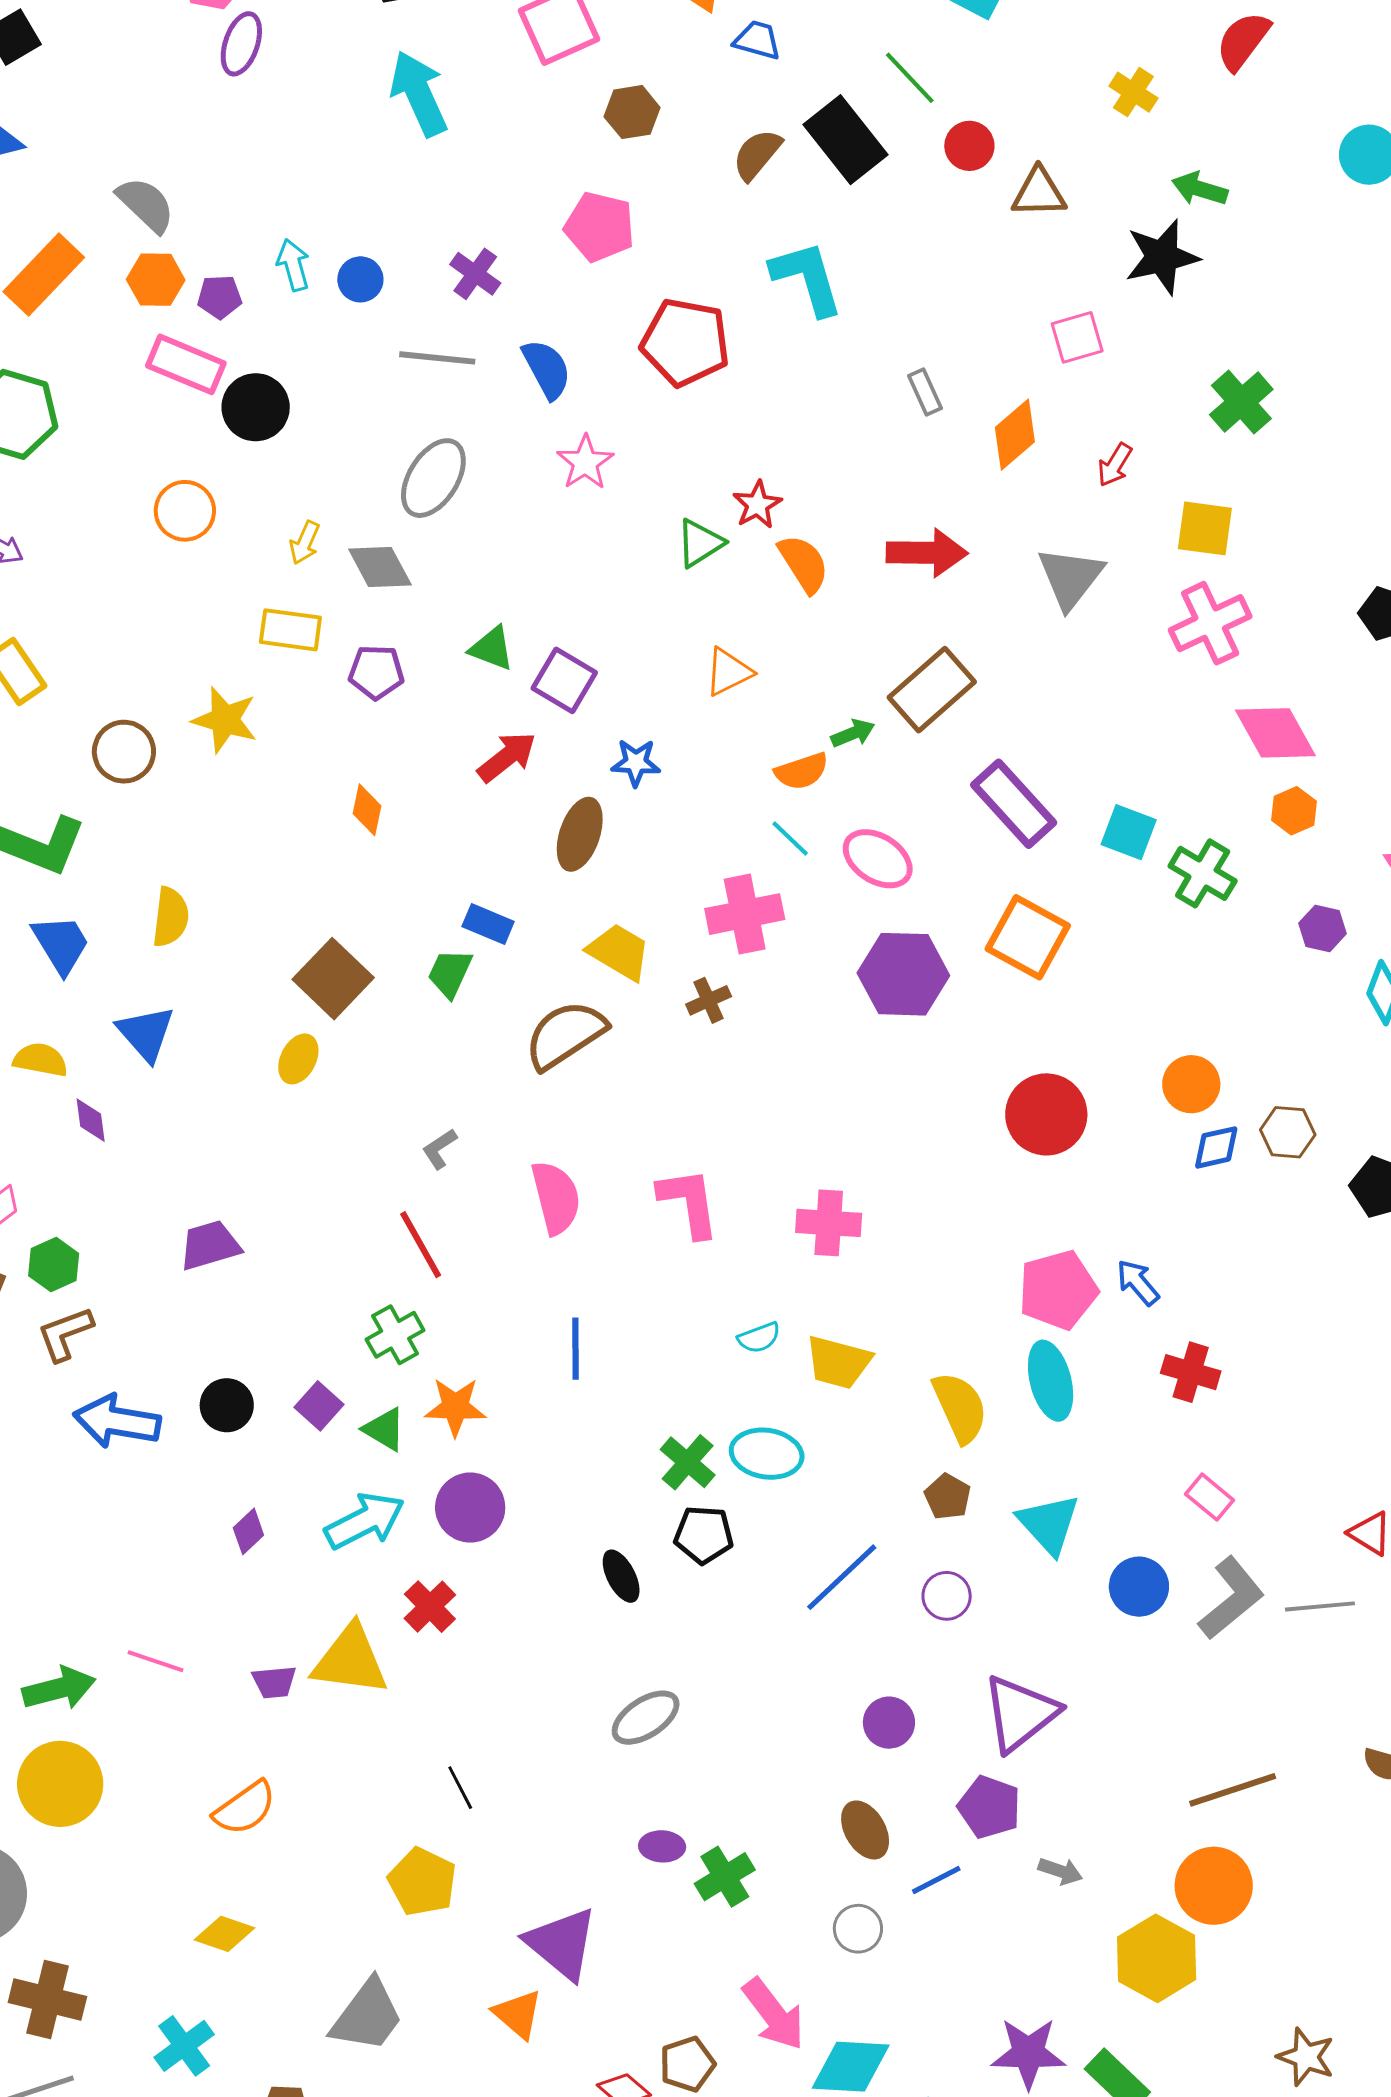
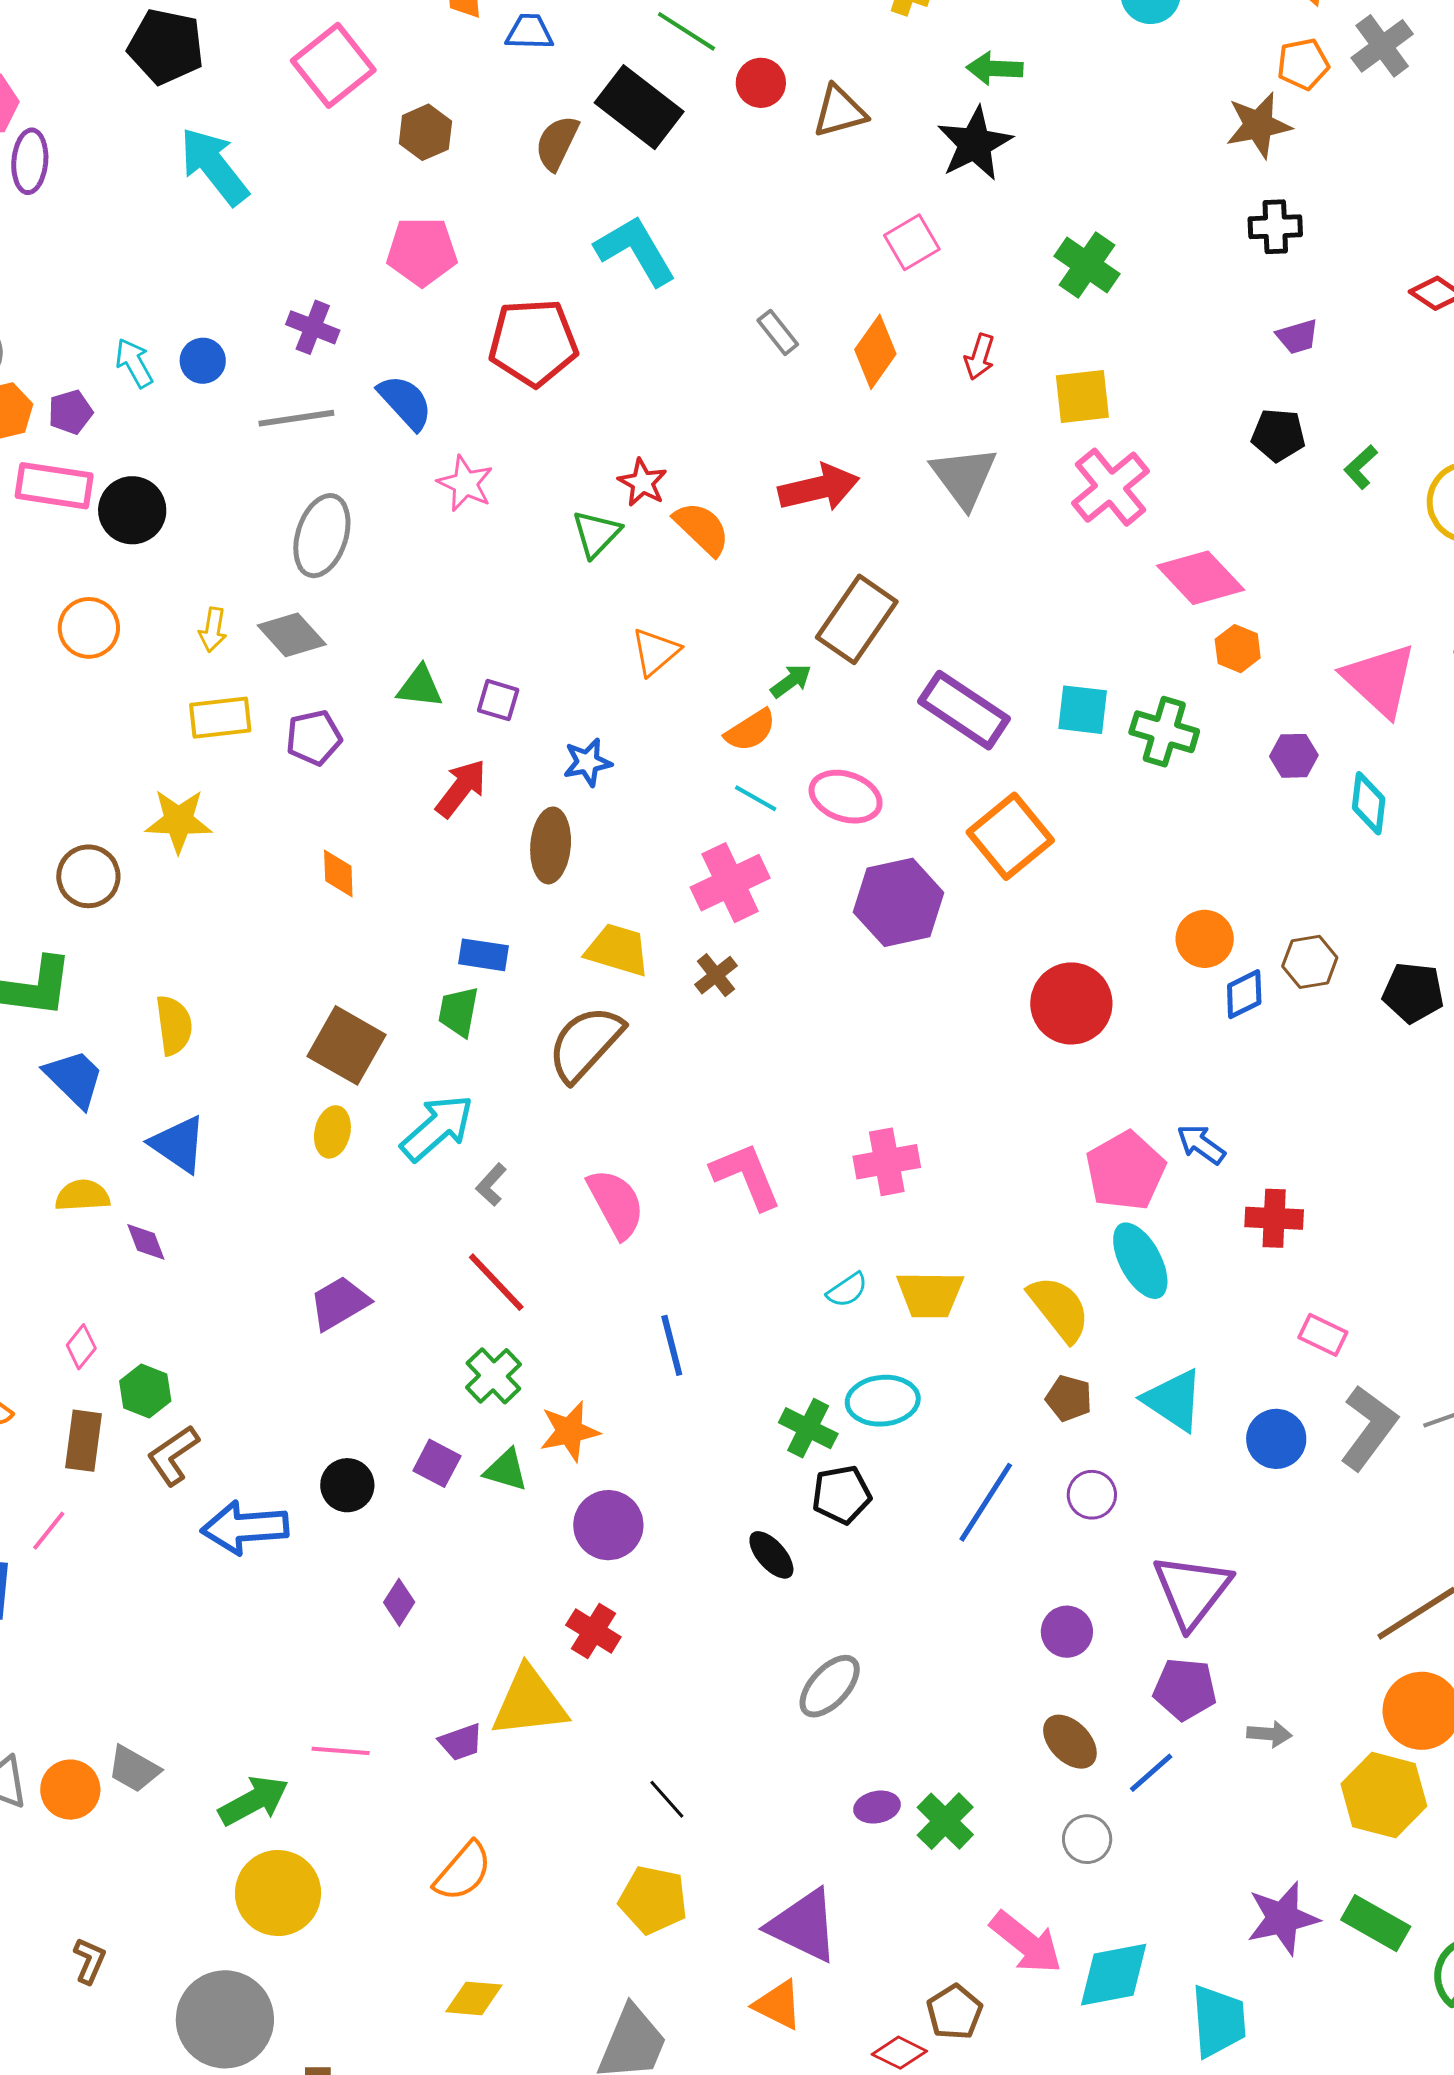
purple square: (564, 680) -> (498, 700), size x0.7
orange square: (1028, 937) -> (1010, 836), turned 36
purple trapezoid: (210, 1245) -> (339, 1303), moved
cyan arrow: (365, 1521) -> (437, 1128), moved

